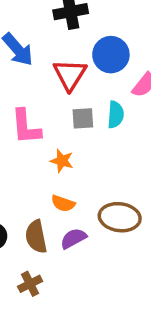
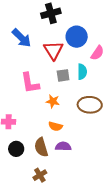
brown ellipse: (120, 217) -> (90, 105), moved
purple semicircle: (73, 238) -> (63, 146), turned 35

